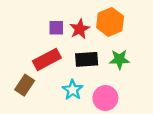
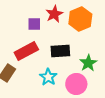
red star: (80, 29) -> (54, 14), moved
green star: (119, 59) -> (88, 63), moved, turned -30

